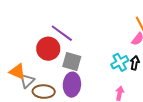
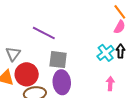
red circle: (48, 49) -> (27, 74), moved
gray triangle: (27, 81) -> (13, 54), moved

